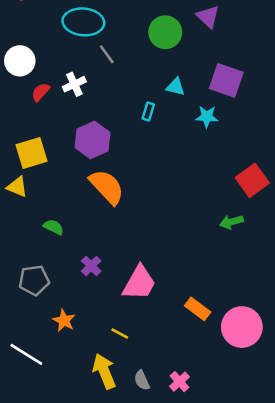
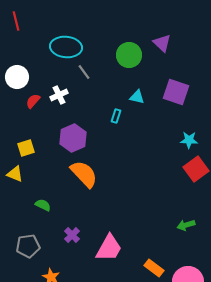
cyan star: (207, 117) -> (189, 140), moved
yellow square: (31, 153) -> (26, 148), size x0.7
green arrow: (231, 222) -> (186, 225), moved

